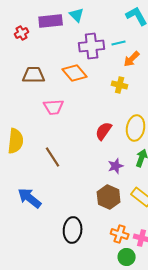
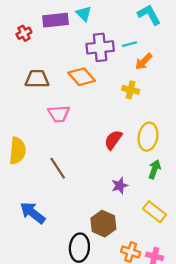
purple star: (116, 166) -> (120, 186), moved
brown hexagon: (109, 197) -> (103, 224), moved

